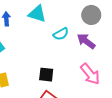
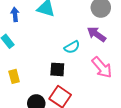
cyan semicircle: (61, 34) -> (72, 47), moved

